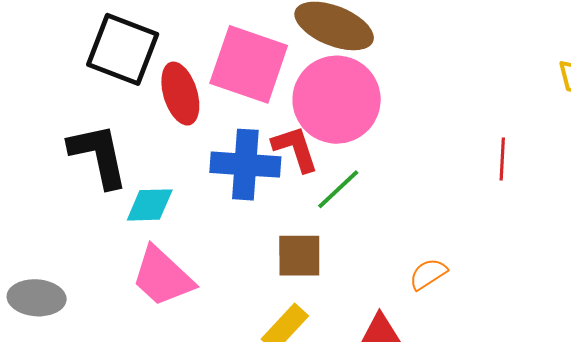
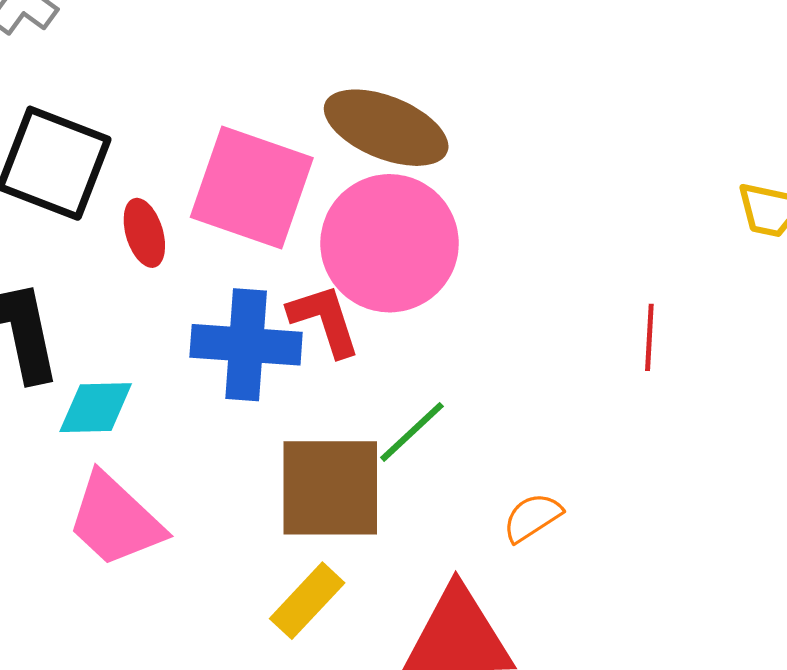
red ellipse: (180, 94) -> (144, 233), size x0.7
green line: (338, 189) -> (412, 432), moved
brown square: (299, 256) -> (330, 488), size x1.5

